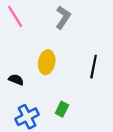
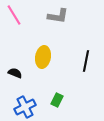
gray L-shape: (63, 17) -> (58, 16), turned 65

